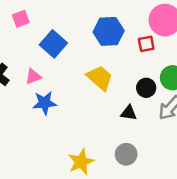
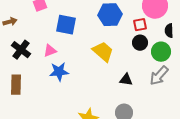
blue square: (53, 44) -> (66, 25), turned -30
black circle: (146, 88) -> (140, 43), moved

